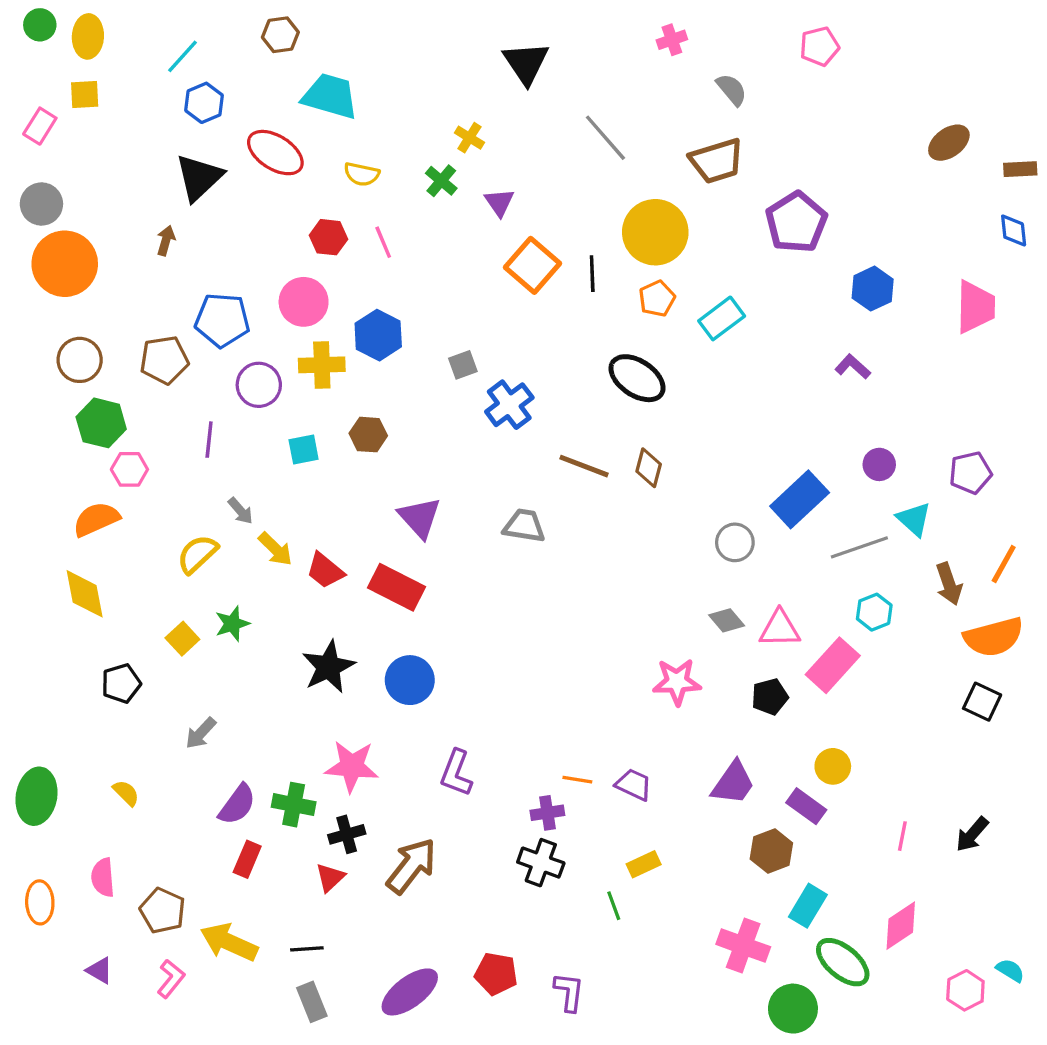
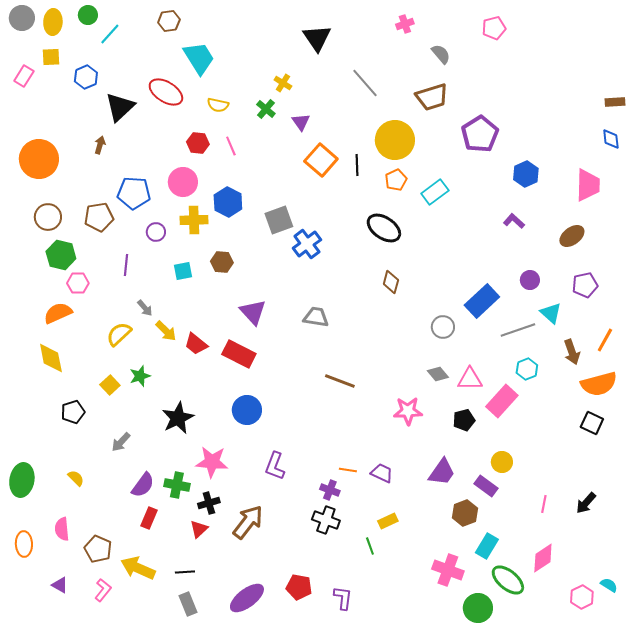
green circle: (40, 25) -> (88, 15), moved
cyan trapezoid: (330, 96) -> (199, 58), turned 42
blue hexagon: (204, 103) -> (86, 77), moved
brown ellipse: (949, 143) -> (572, 236), moved
gray circle: (41, 204) -> (22, 18), moved
gray square: (463, 365) -> (279, 220), size x1.6
purple circle: (259, 385) -> (156, 232), size x0.7
brown line: (584, 466) -> (340, 381), moved
black star: (328, 667) -> (178, 418), moved
purple cross: (547, 813) -> (330, 490), turned 30

